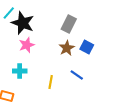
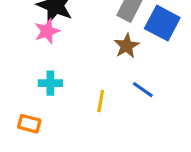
pink star: (27, 45) -> (47, 31), moved
blue square: (87, 47) -> (162, 23), moved, size x1.5

